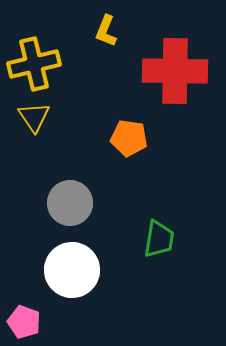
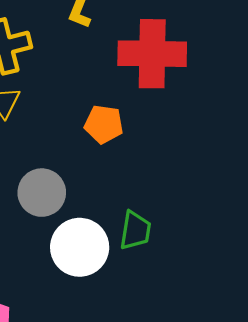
white circle: (72, 270) -> (80, 247), moved

